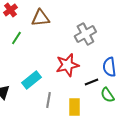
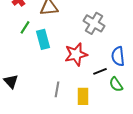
gray cross: (85, 34) -> (94, 23), turned -30
cyan rectangle: (31, 80) -> (43, 39), moved, turned -66

